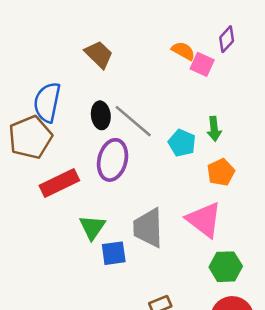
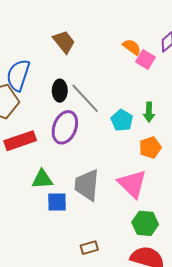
green triangle: (92, 227) -> (42, 179), turned 45

